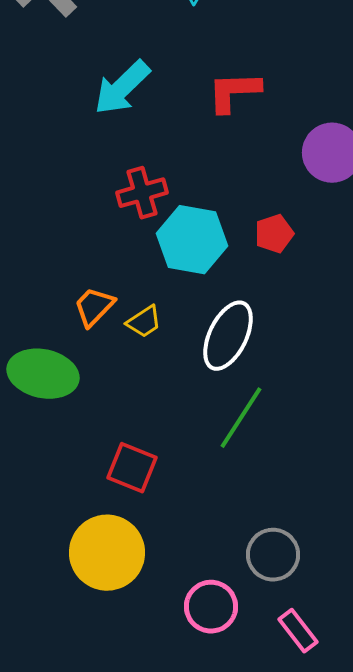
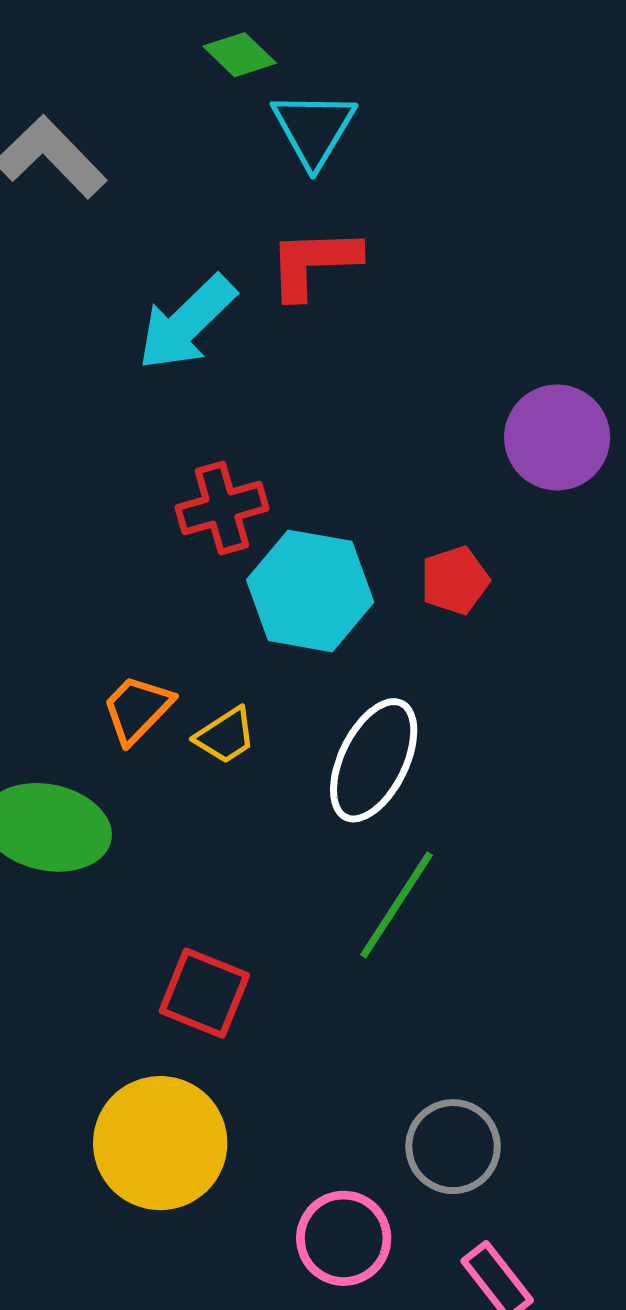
red L-shape: (234, 92) -> (314, 263), moved

